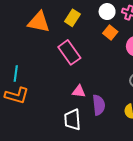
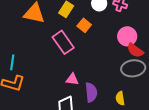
orange square: (110, 33) -> (84, 25), moved

